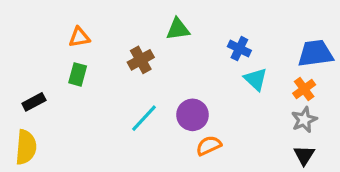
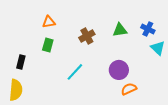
green triangle: (178, 29) -> (120, 30), moved
black rectangle: (34, 102) -> (21, 62), turned -48
cyan line: (144, 118) -> (75, 72), moved

